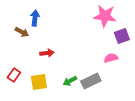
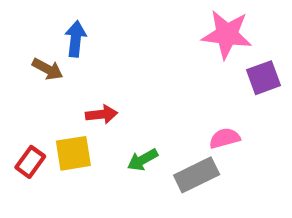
pink semicircle: (111, 58) -> (225, 138), moved
green arrow: (70, 81) -> (143, 160), moved
yellow square: (39, 82) -> (73, 153), moved

